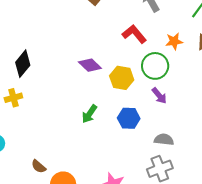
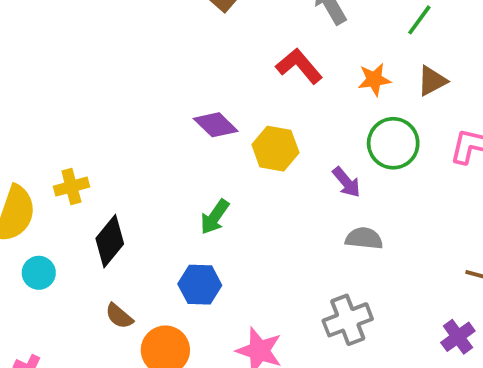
black diamond: (23, 64) -> (110, 241), moved
green circle: (155, 66) -> (393, 143), moved
blue hexagon: (129, 118) -> (200, 285), moved
gray semicircle: (164, 140) -> (364, 238), moved

